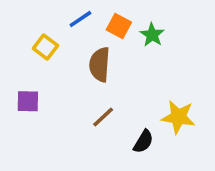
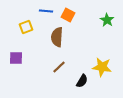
blue line: (80, 19) -> (46, 11), turned 40
green star: (152, 35) -> (107, 20), moved
yellow square: (45, 47) -> (26, 27), turned 32

